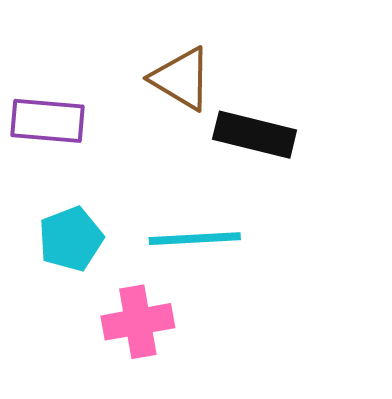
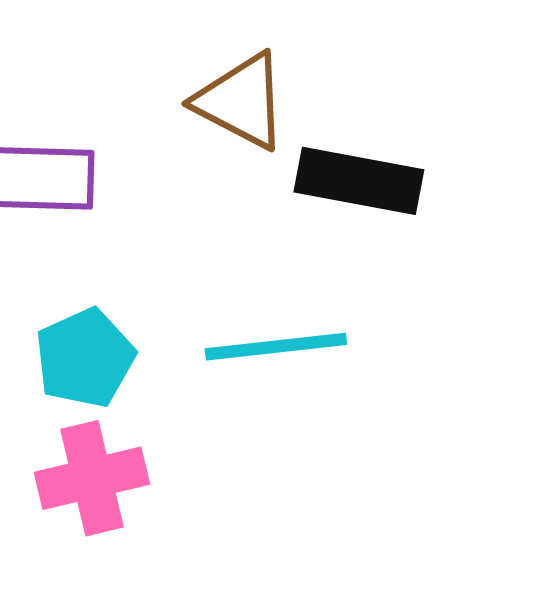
pink cross: (138, 322) -> (92, 478), moved

